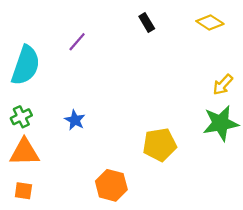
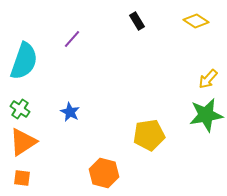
green cross: (21, 117) -> (20, 109), turned -30
orange triangle: (25, 152) -> (23, 142), turned -32

